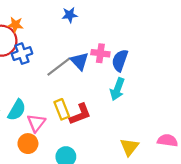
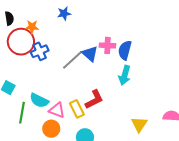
blue star: (70, 15) -> (64, 13), moved
yellow rectangle: (62, 109) -> (77, 109), moved
cyan semicircle: (17, 110) -> (39, 100), turned 90
pink triangle: (36, 123) -> (57, 110), turned -42

